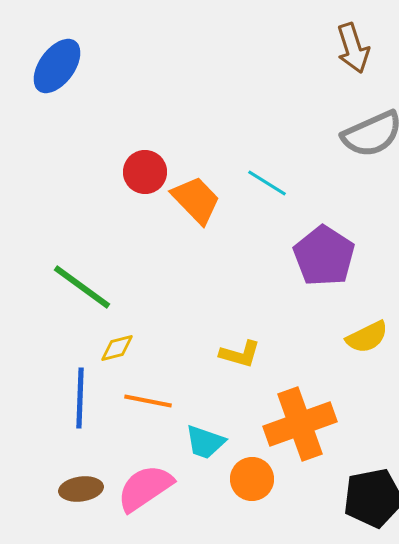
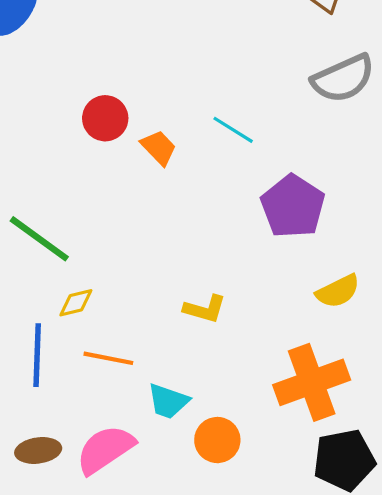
orange trapezoid: (196, 200) -> (159, 148), size x0.7
orange cross: (300, 424) -> (312, 382), moved

